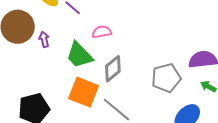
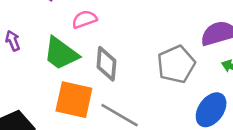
gray diamond: (113, 69) -> (106, 64), turned -36

